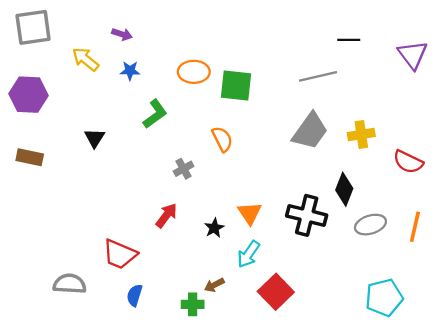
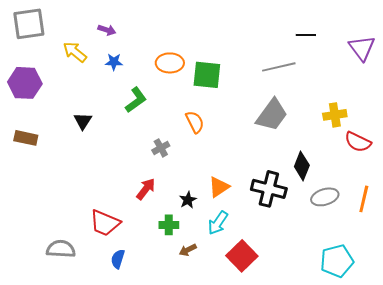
yellow cross: (361, 135) -> (335, 115), moved
orange triangle: (250, 213) -> (219, 187), turned 30
green cross: (193, 304) -> (169, 225), moved

